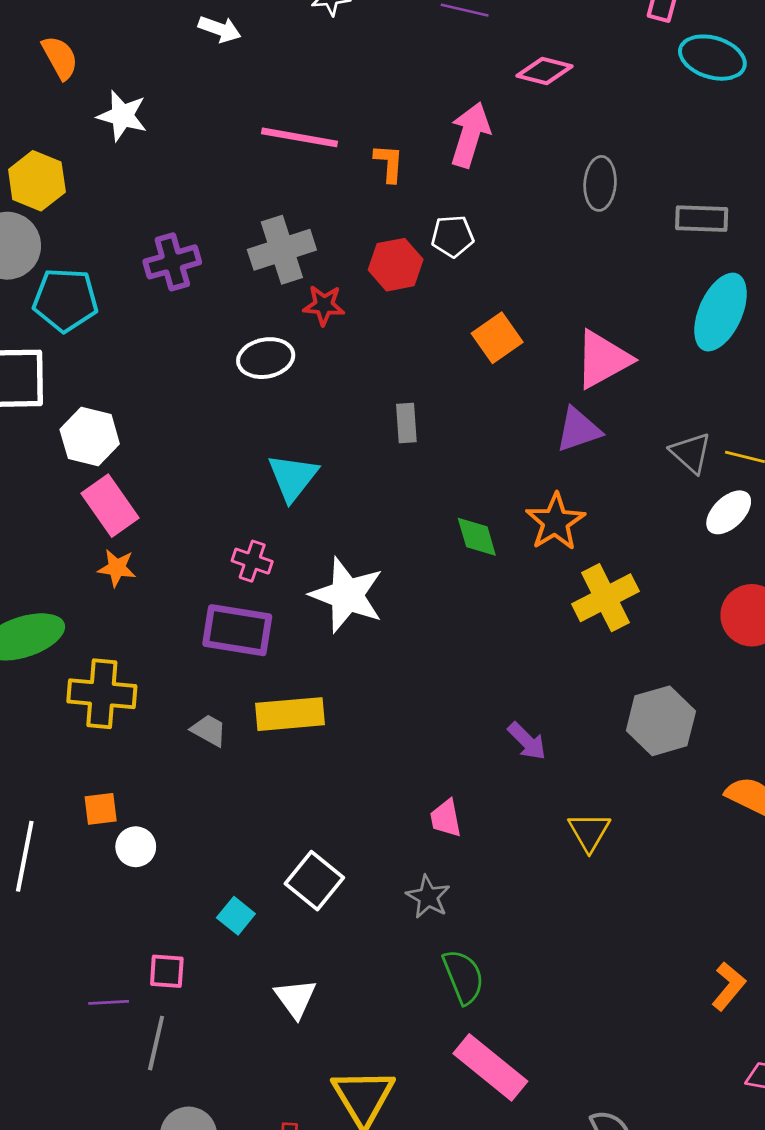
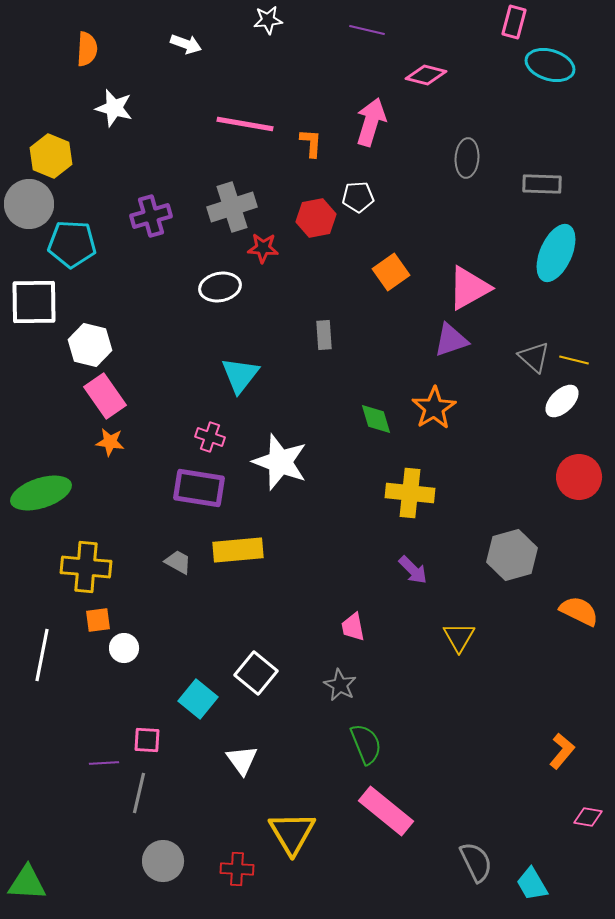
orange semicircle: (60, 58) -> (87, 49), moved, turned 32
yellow cross: (605, 598) -> (410, 493), moved, turned 33
yellow cross: (102, 694) -> (86, 567), moved
cyan square: (236, 916) -> (198, 699), size x1.4

